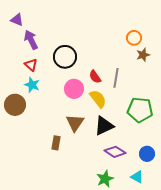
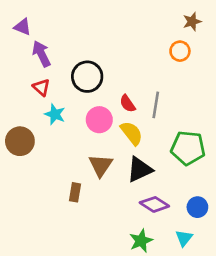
brown star: (143, 55) -> (192, 22), moved
cyan star: (32, 85) -> (55, 114), moved
cyan triangle: (137, 177) -> (184, 238), turned 40

